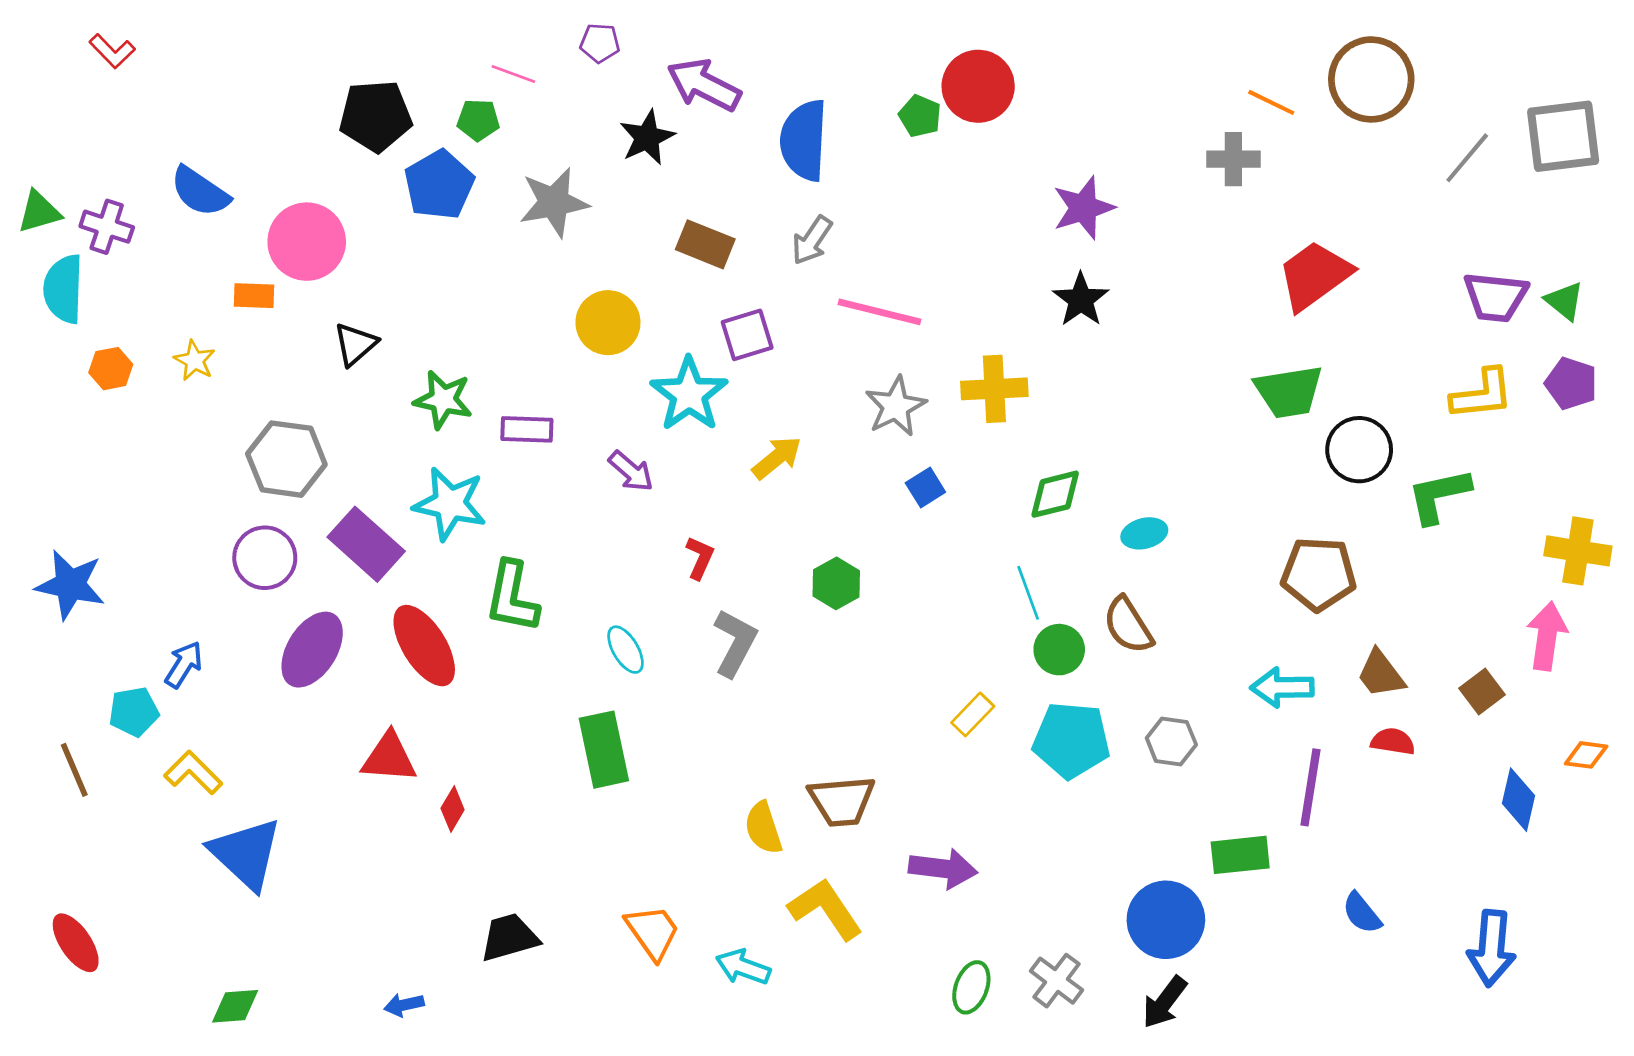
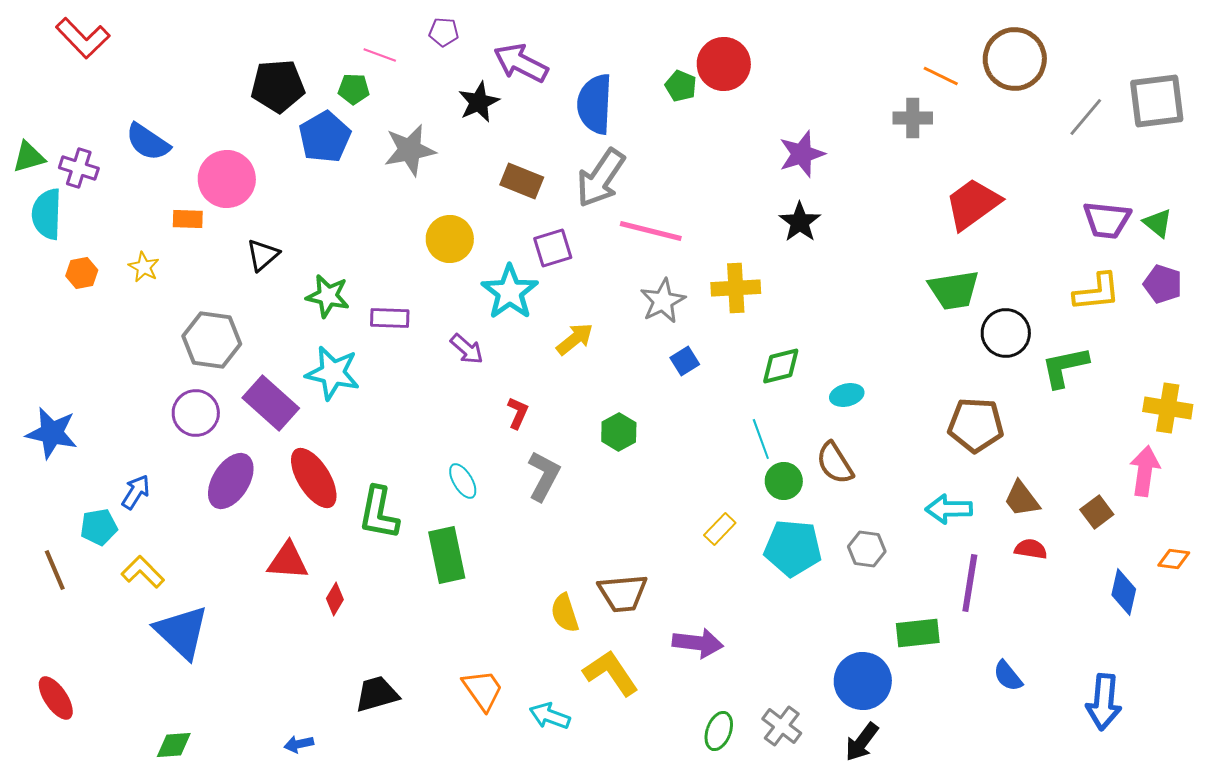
red L-shape: (112, 51) -> (83, 38), size x1.6
gray arrow: (812, 240) -> (601, 178), size x1.6
green L-shape: (512, 597) -> (379, 513), moved

